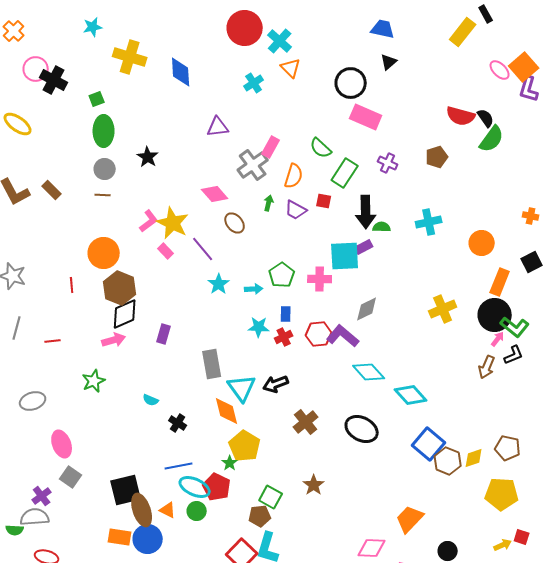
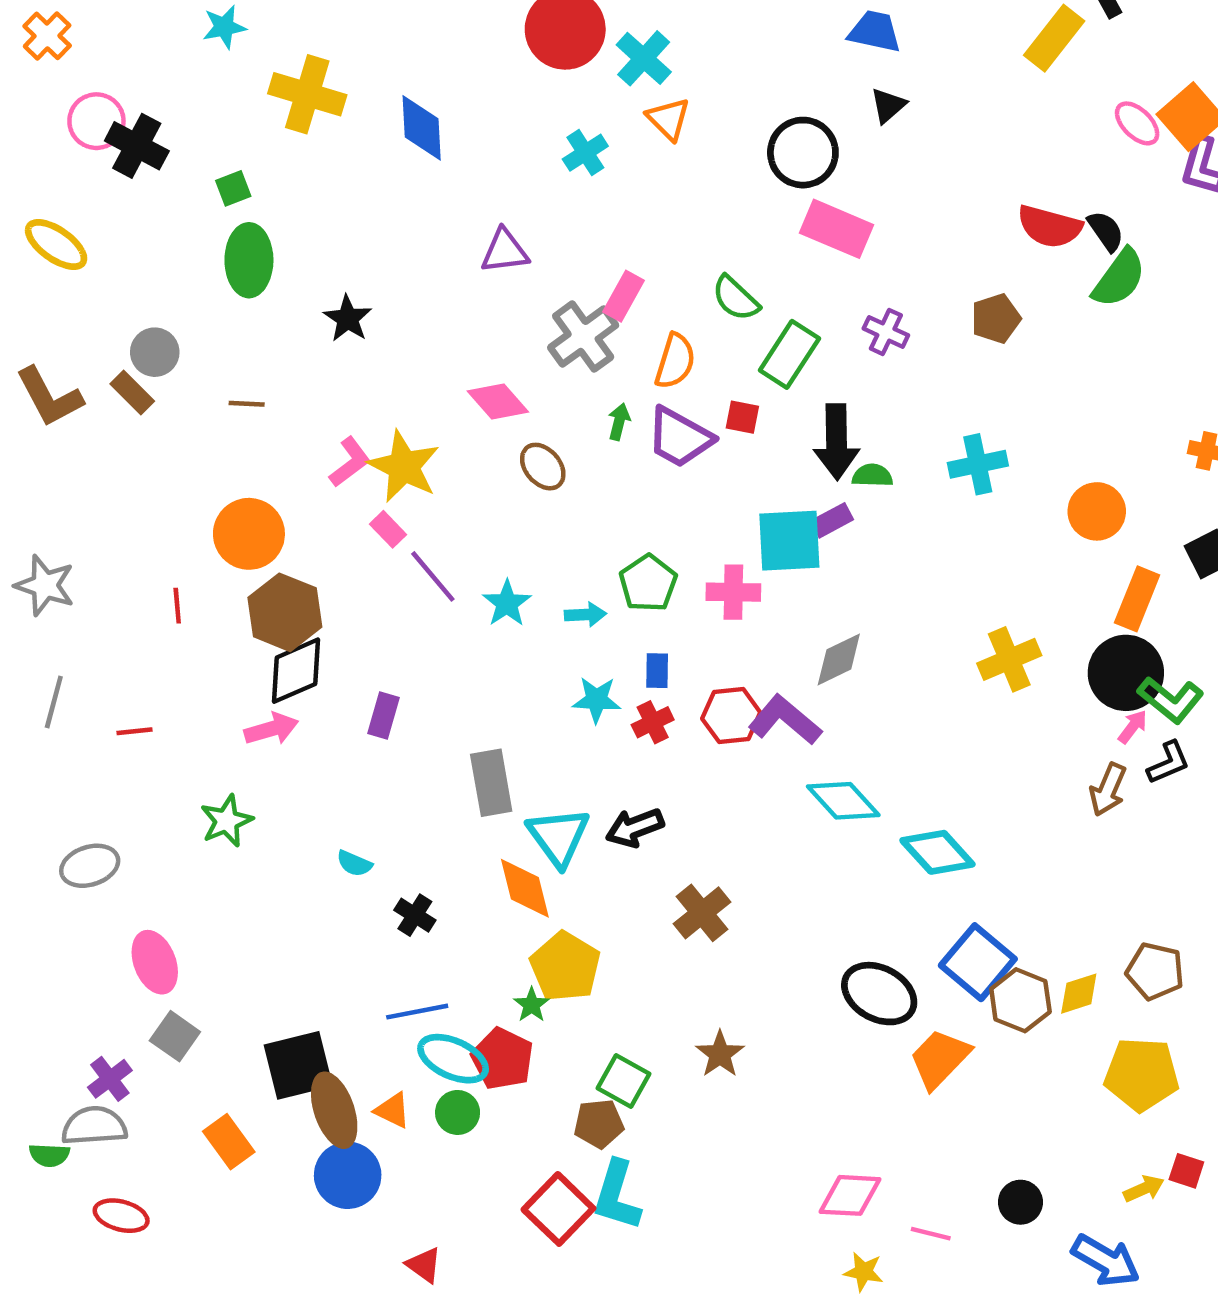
gray circle: (105, 169) -> (155, 352), moved
purple trapezoid: (296, 210) -> (680, 437), size x1.4
purple line: (203, 249) -> (433, 576), moved
black ellipse: (362, 429) -> (879, 994), moved
orange trapezoid: (410, 519) -> (940, 1059), moved
orange rectangle: (120, 537) -> (229, 1142), moved, turned 45

